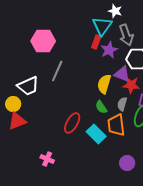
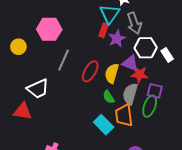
white trapezoid: (28, 86) -> (38, 89), moved
yellow circle: (13, 104) -> (18, 47), moved
gray semicircle: (122, 104) -> (130, 94), size x1.5
red triangle: (17, 121) -> (23, 111), turned 30
red ellipse: (72, 123) -> (90, 71), moved

